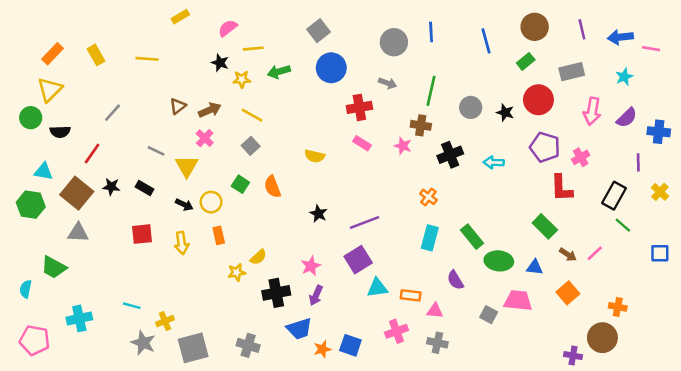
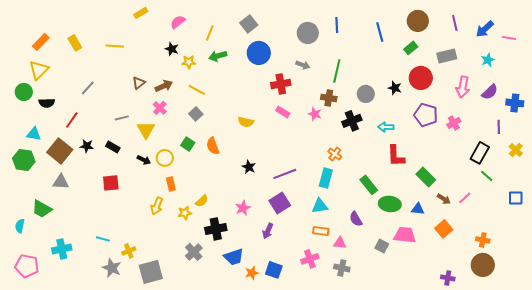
blue arrow: (620, 37) -> (485, 29), turned -36
yellow line: (253, 49) -> (210, 33), moved, turned -63
gray circle: (471, 107) -> (366, 94), moved
gray line: (156, 151) -> (122, 118), turned -40
red L-shape: (561, 188) -> (396, 156), moved
cyan rectangle: (430, 238) -> (326, 178), moved
yellow arrow: (182, 243) -> (157, 206), moved, turned 30
cyan triangle: (377, 288) -> (320, 206), moved
purple arrow: (316, 295) -> (268, 231), moved
brown circle: (602, 338) -> (483, 265), moved
gray cross: (248, 345) -> (194, 252), moved, turned 30

